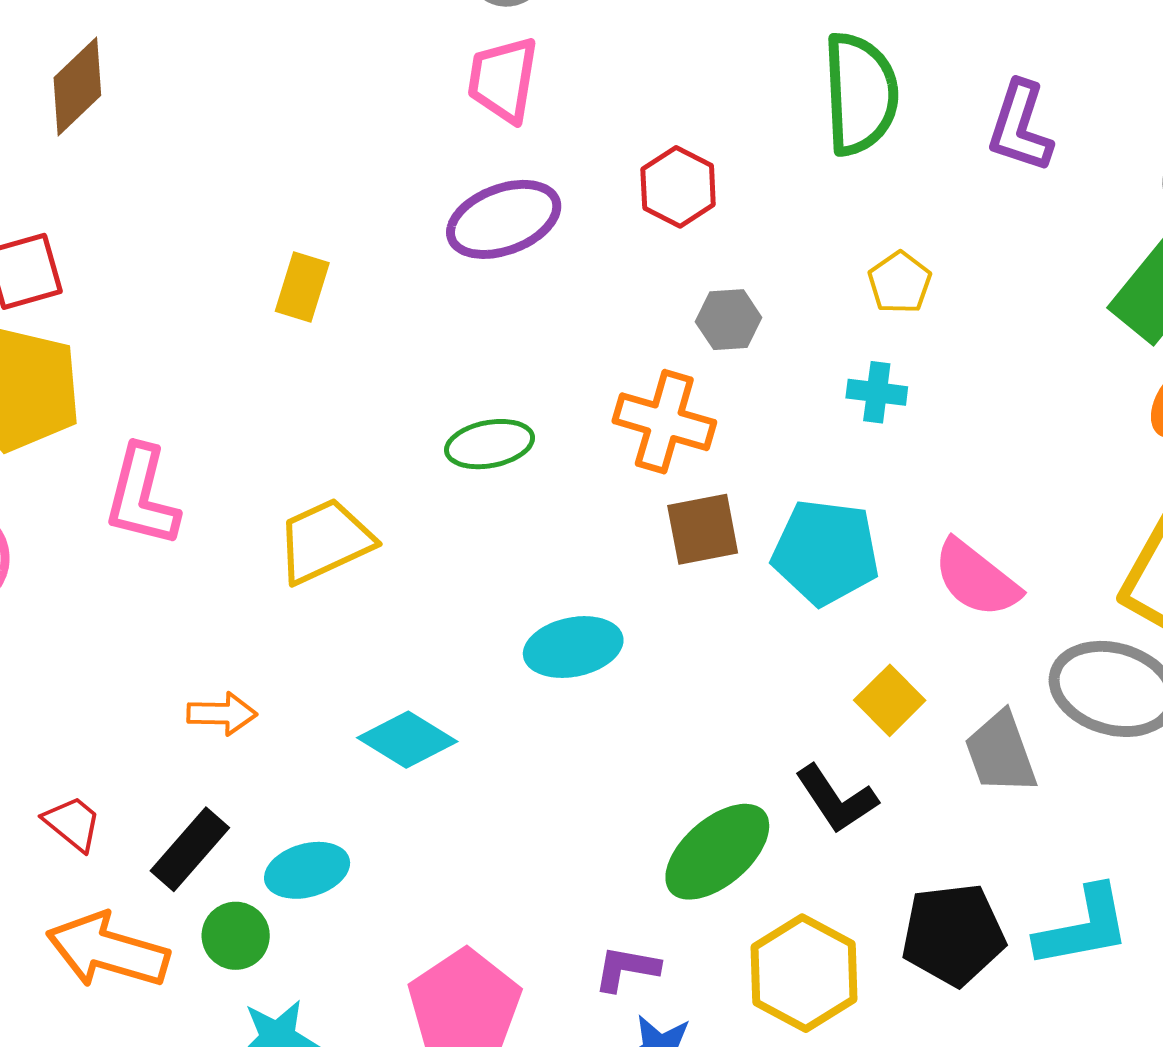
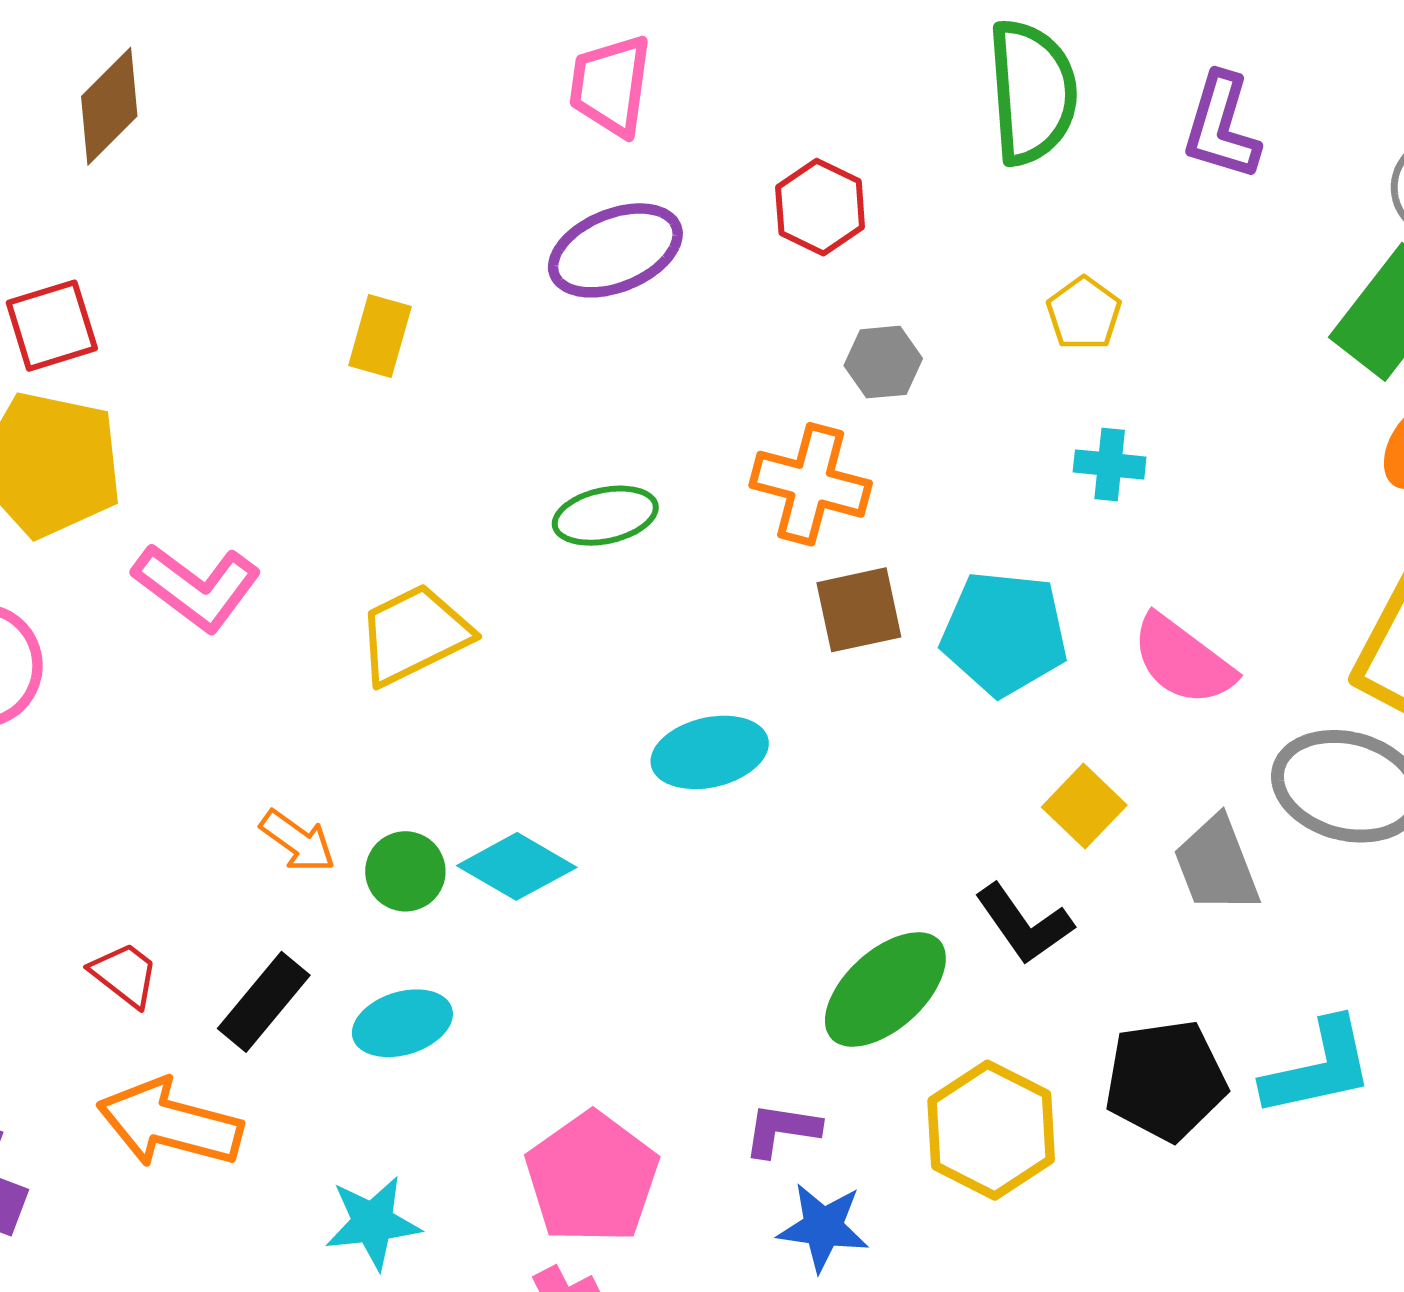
cyan cross: (877, 392) -> (1110, 465), moved
pink L-shape: (142, 496) -> (197, 587), turned -66
orange arrow: (222, 714) -> (298, 841), turned 36
green circle: (236, 936) -> (405, 871), moved

